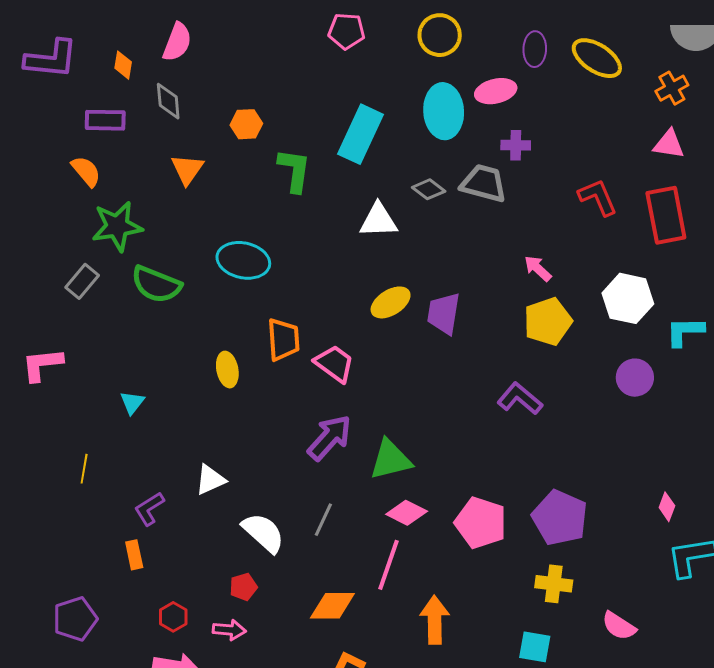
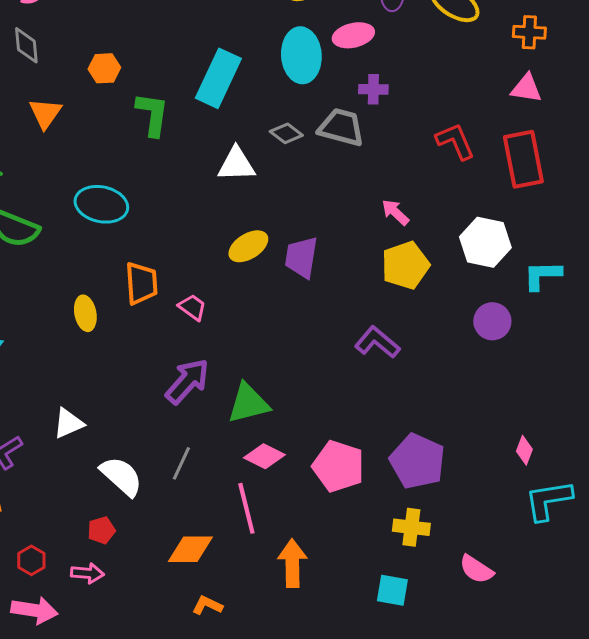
orange cross: (672, 88) -> (529, 32), turned 32
pink trapezoid: (334, 364) -> (192, 307), size x0.7
pink line: (389, 565) -> (246, 508), turned -33

